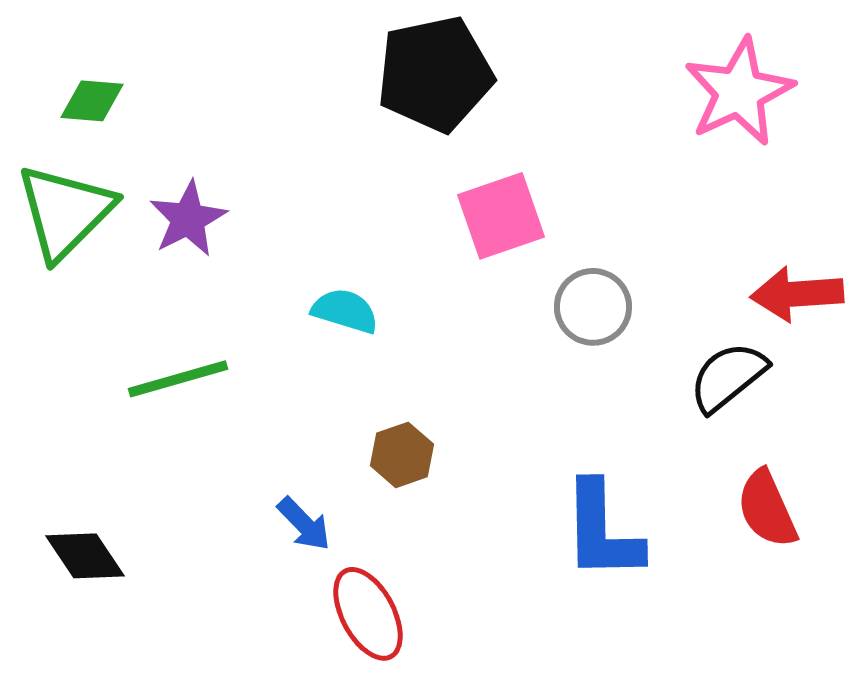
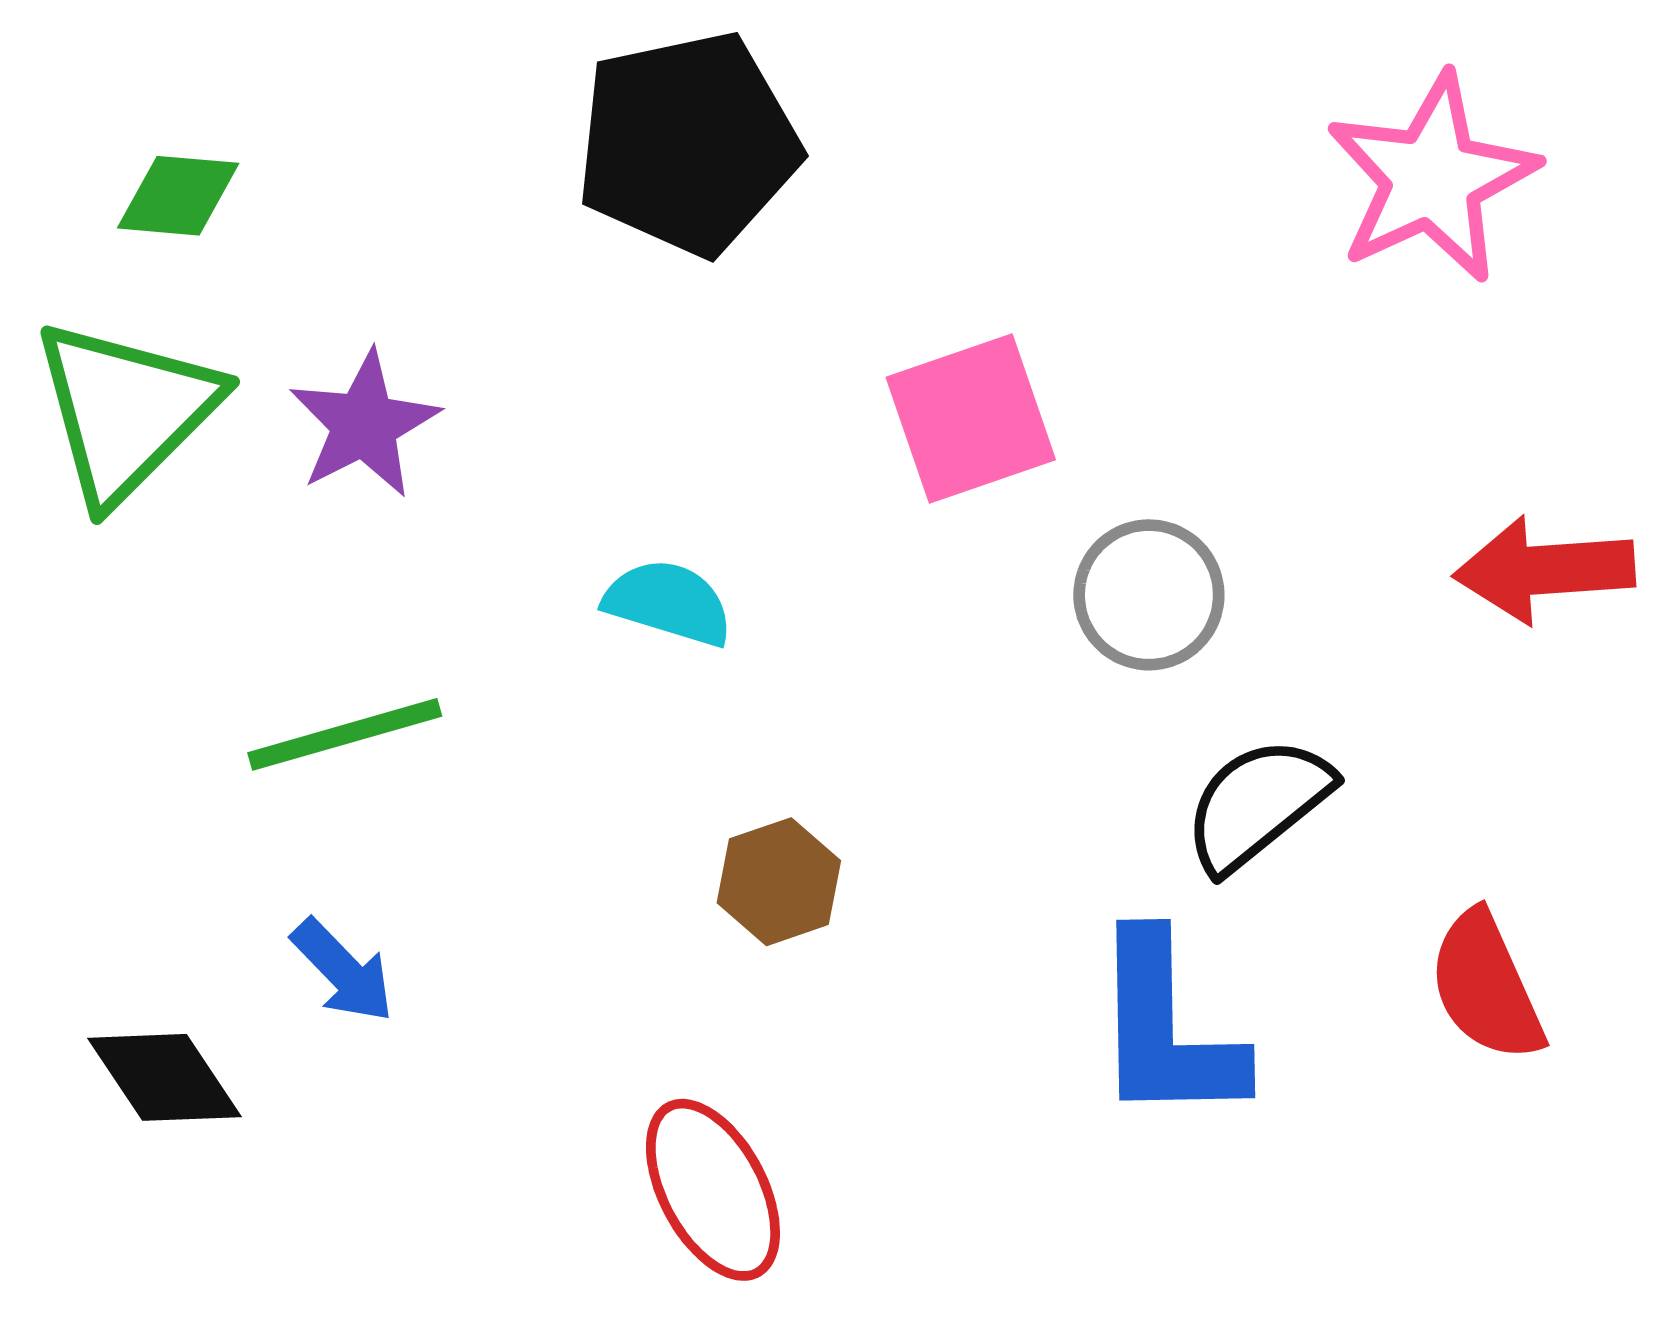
black pentagon: (435, 74) -> (688, 143), moved
black semicircle: (728, 377) -> (1257, 804), moved
blue arrow: (304, 524) -> (343, 971), moved

